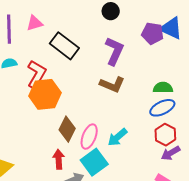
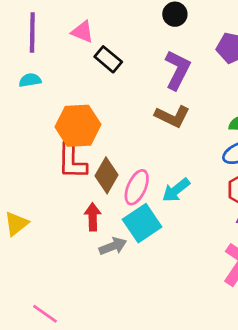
pink triangle: (35, 23) -> (83, 32), moved, turned 36
black rectangle: (64, 46) -> (108, 59), size x0.7
red L-shape: (37, 74) -> (72, 161), moved, turned 148

